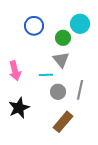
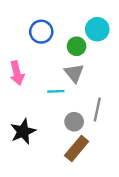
pink arrow: (15, 71) -> (17, 73), moved
gray circle: (58, 92) -> (74, 122), moved

